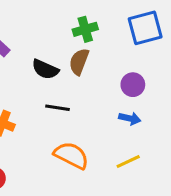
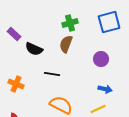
black semicircle: (45, 69) -> (34, 49), moved
blue arrow: (130, 118) -> (105, 89), moved

